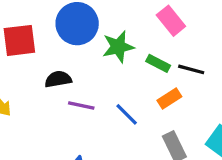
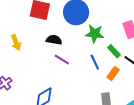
orange rectangle: (169, 98) -> (113, 73), turned -40
blue line: (127, 114) -> (95, 62), moved

